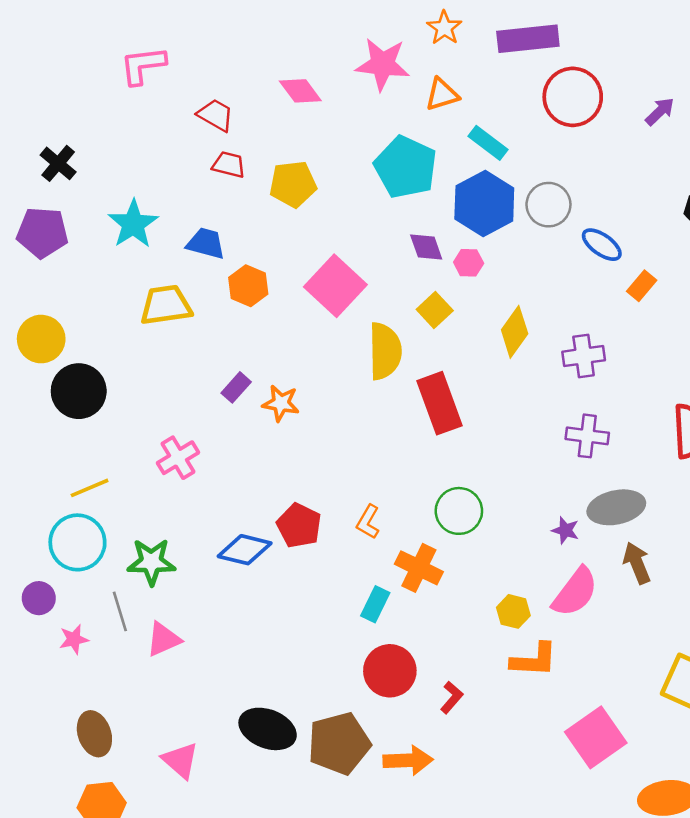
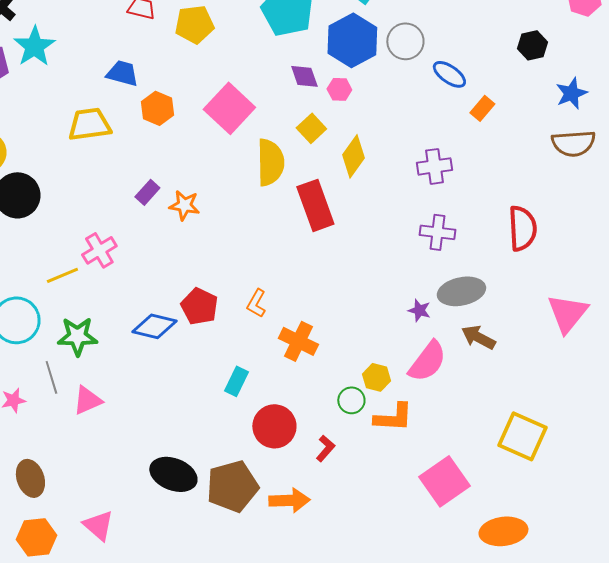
cyan star: (133, 224) -> (34, 46), moved
yellow diamond: (515, 332) -> (353, 156), moved
yellow line: (90, 488) -> (62, 275), moved
green circle: (459, 511) -> (351, 400), moved, size x0.7
brown arrow: (637, 563) -> (478, 337), turned -40
cyan rectangle: (375, 604) -> (236, 381), moved
pink triangle: (180, 760) -> (98, 525), moved

